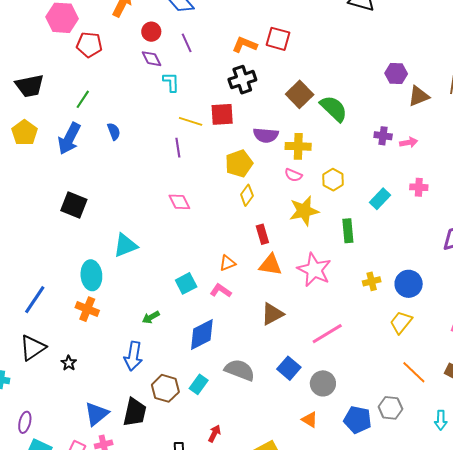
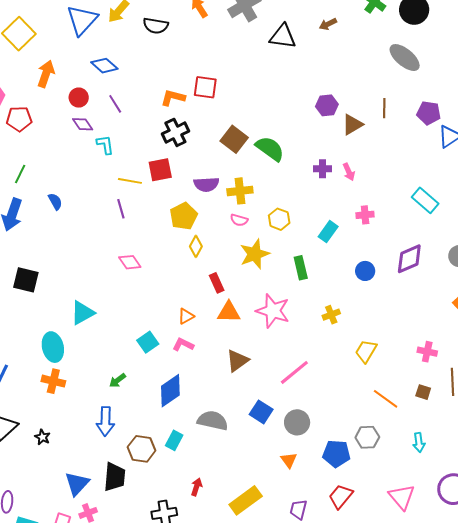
pink arrow: (409, 142) -> (349, 172), turned 84
blue circle: (409, 284) -> (365, 271), moved, size x0.7
orange triangle: (310, 420) -> (289, 460), turned 30

